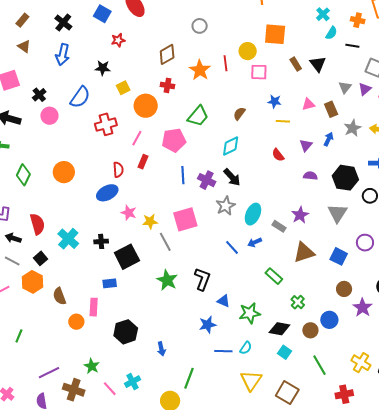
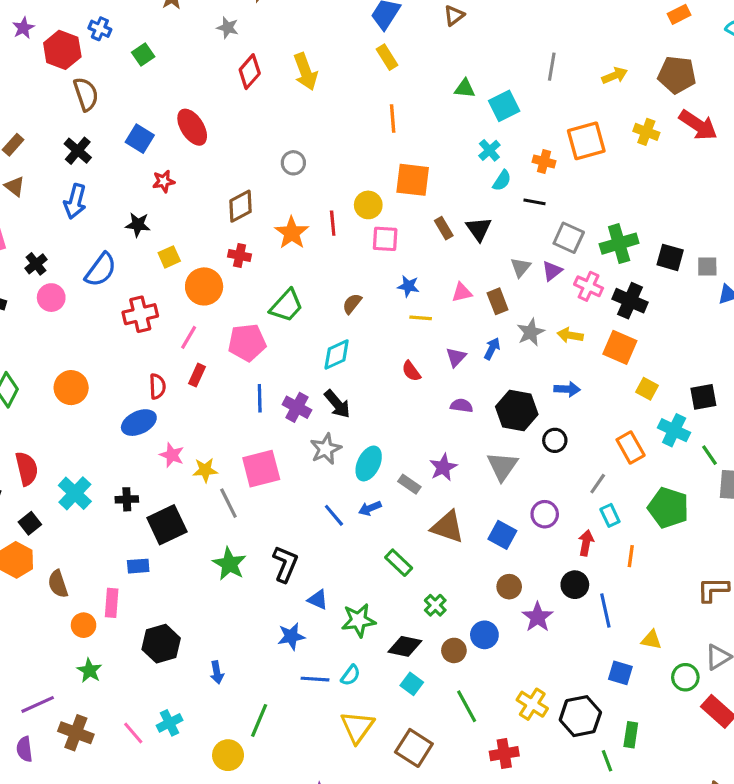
brown triangle: (304, 252) -> (447, 527), turned 35
green star: (92, 366) -> (89, 671), moved

